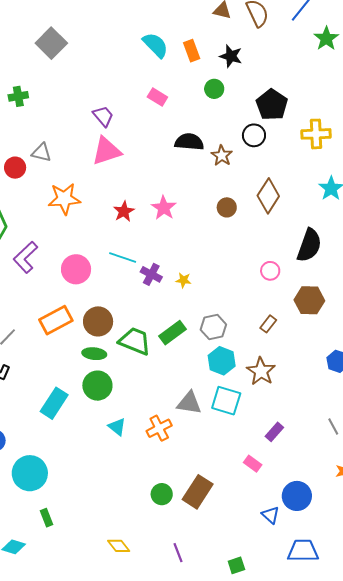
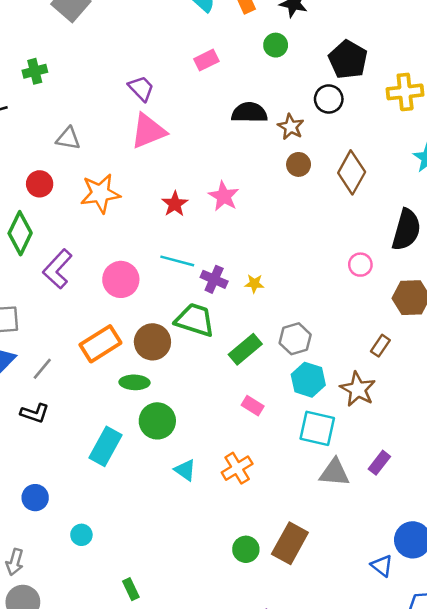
pink rectangle: (157, 97) -> (206, 60), turned -54
red circle: (15, 168) -> (40, 184), moved
brown circle: (227, 207) -> (299, 164), moved
brown rectangle: (268, 324) -> (380, 346), moved
green trapezoid: (135, 341) -> (195, 320), moved
green ellipse: (94, 354) -> (134, 382), moved
gray triangle: (189, 403) -> (334, 473), moved
pink rectangle: (253, 464) -> (253, 406), moved
cyan circle: (30, 473) -> (81, 535), size x0.5
green rectangle: (47, 518) -> (131, 589), moved

